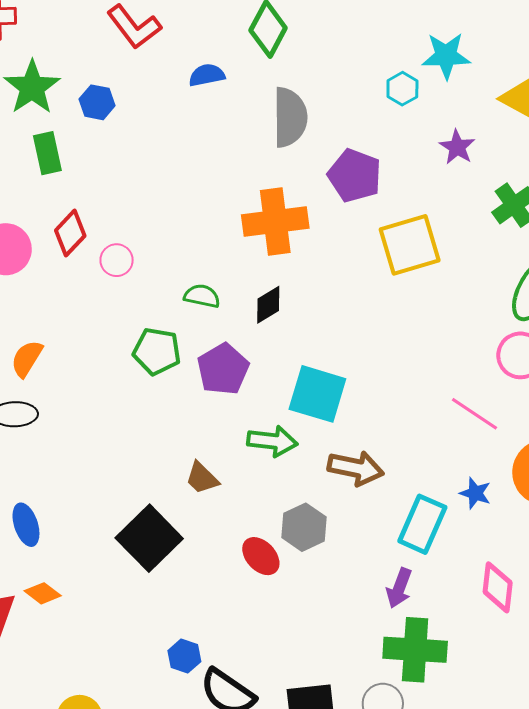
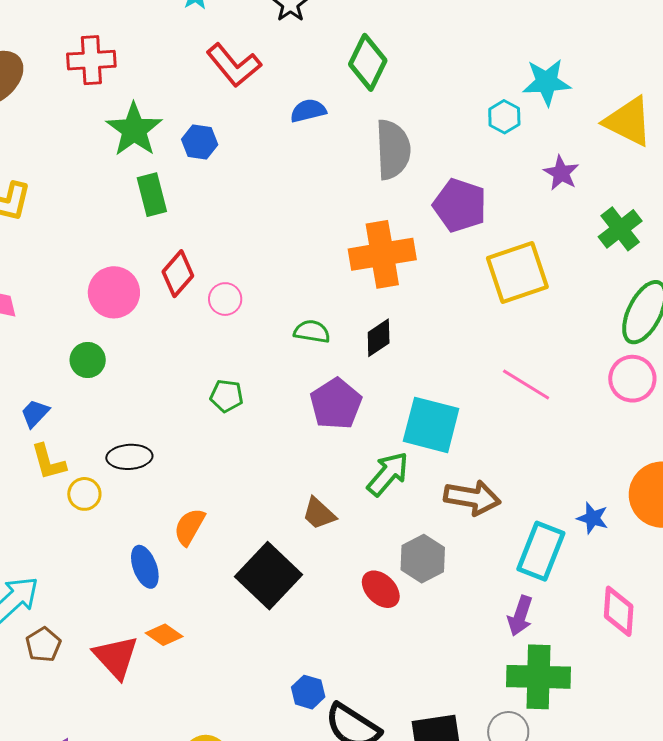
green pentagon: (157, 351) -> (226, 396), moved, size x0.7
orange semicircle: (27, 359) -> (189, 527), moved
pink line: (475, 414) -> (526, 384), moved
green arrow: (272, 441) -> (388, 474), turned -54

